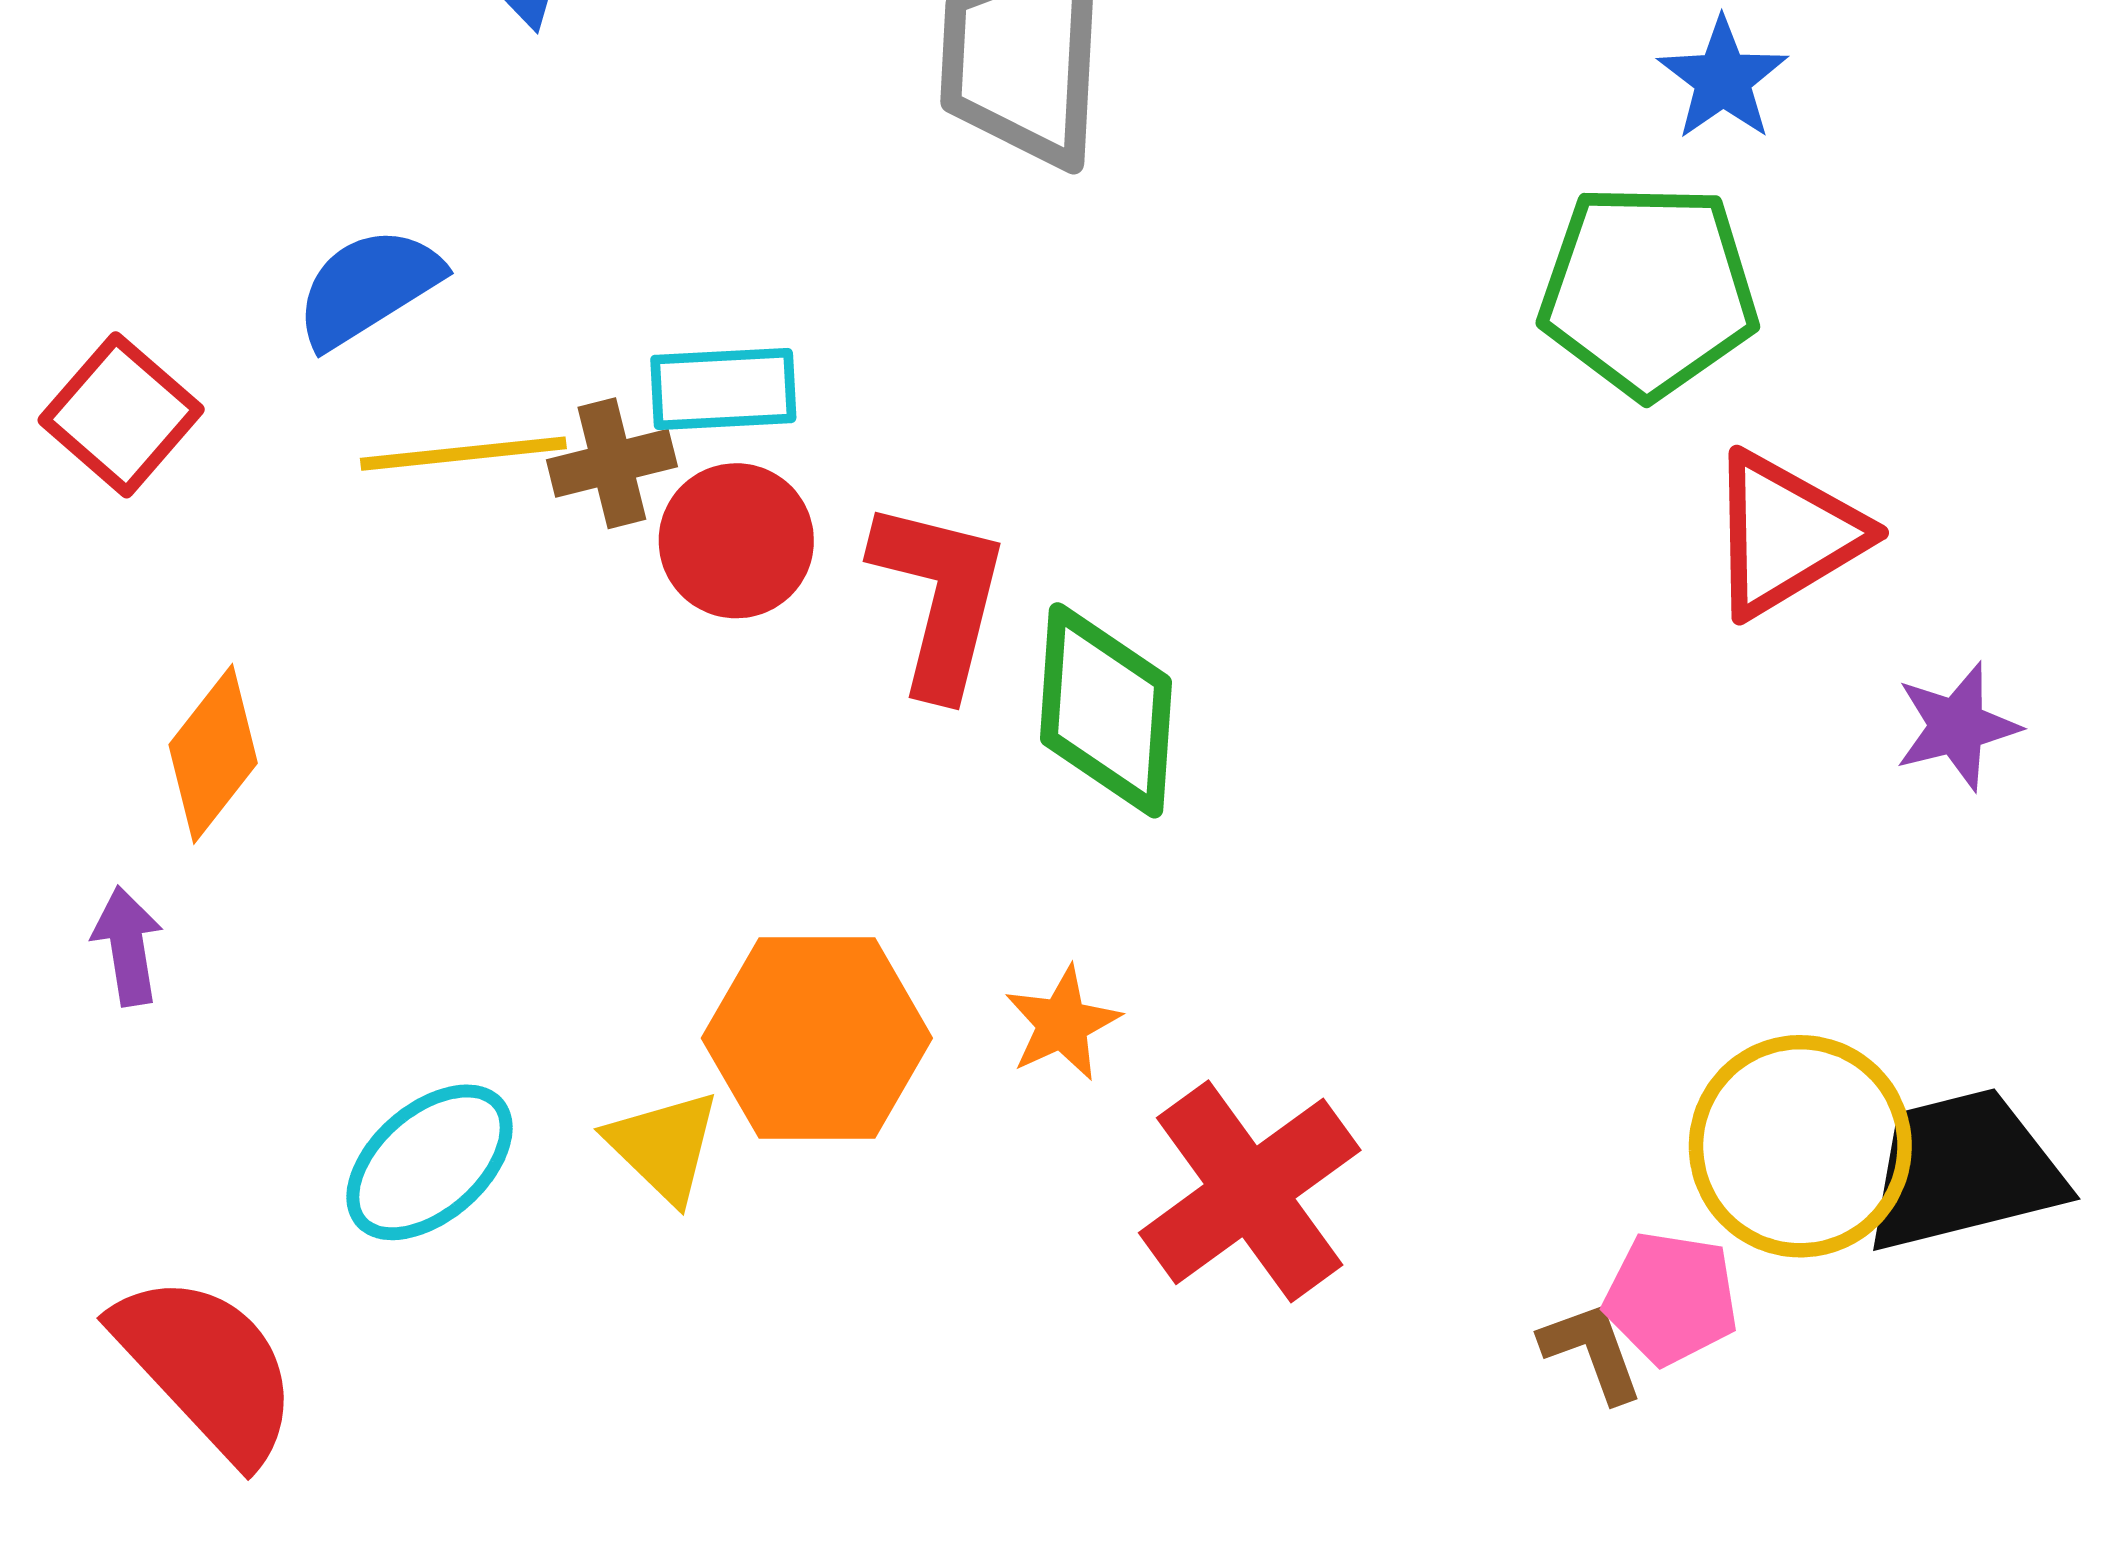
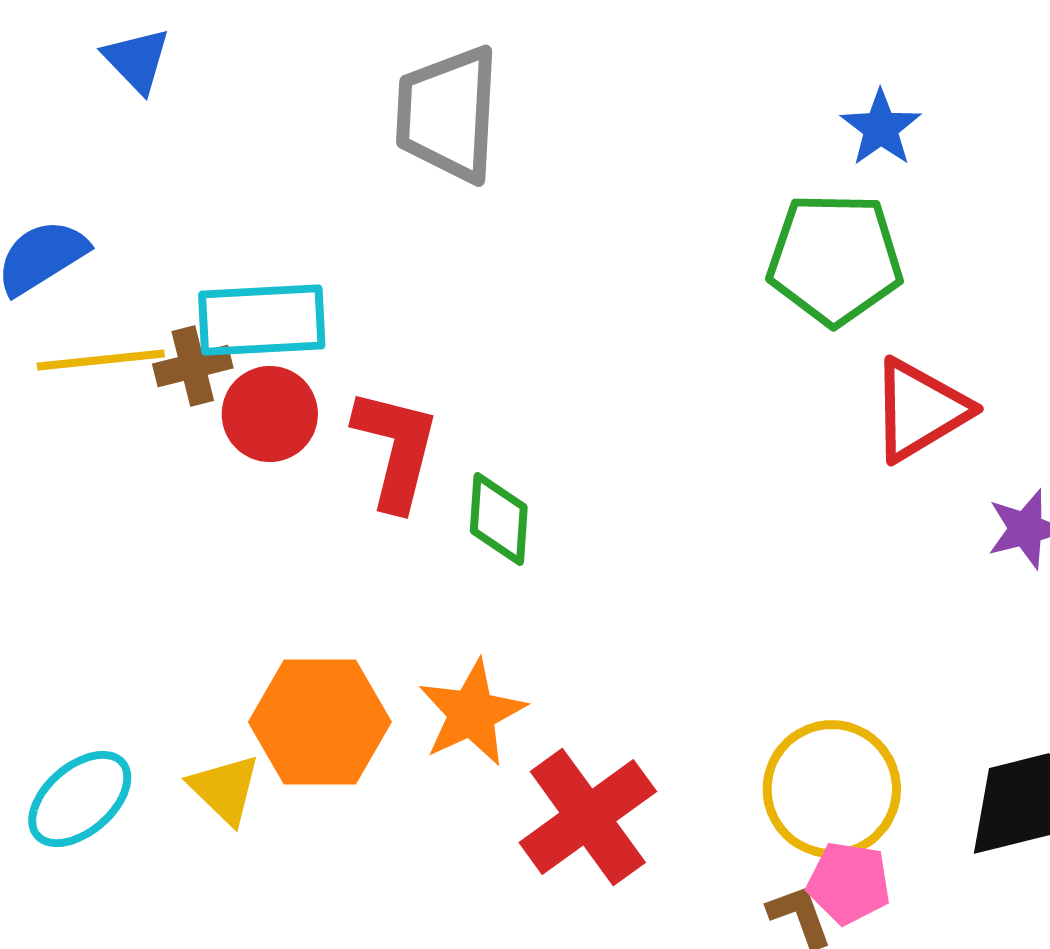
cyan rectangle: (723, 389) -> (262, 320), size x1.4
green diamond: (1106, 710) -> (499, 519), size x0.7
orange star: (1062, 1024) -> (472, 713), size x1.5
yellow circle: (1800, 1146) -> (832, 789), moved

